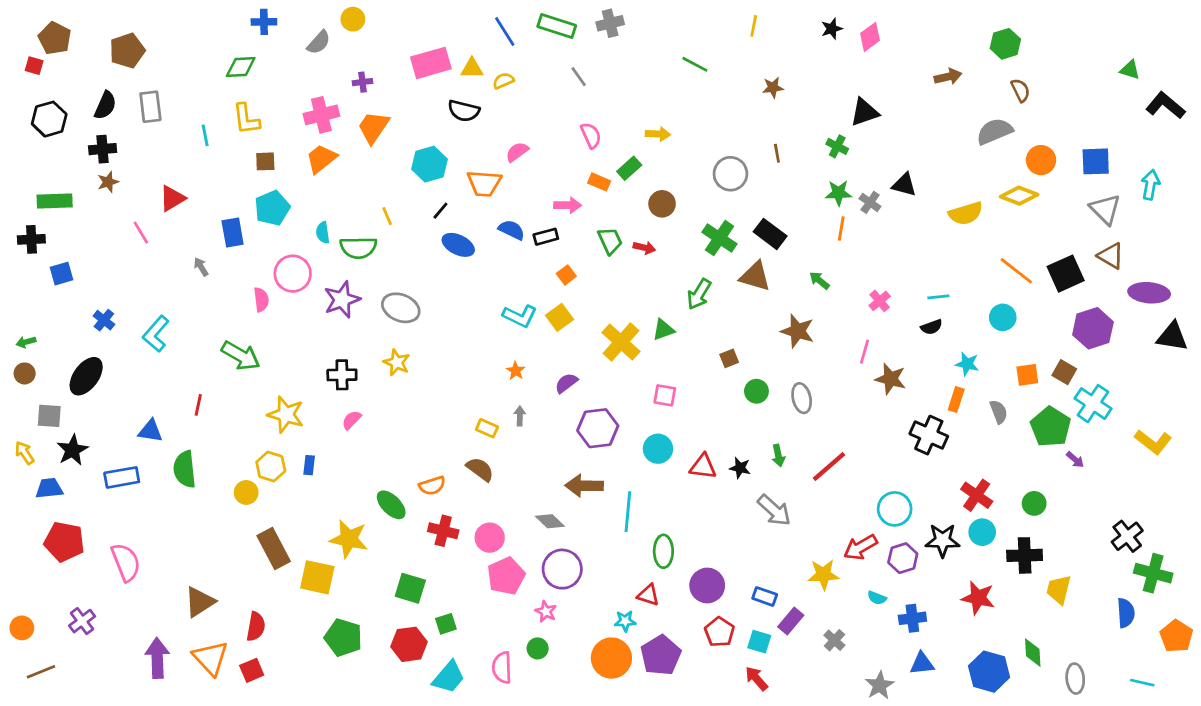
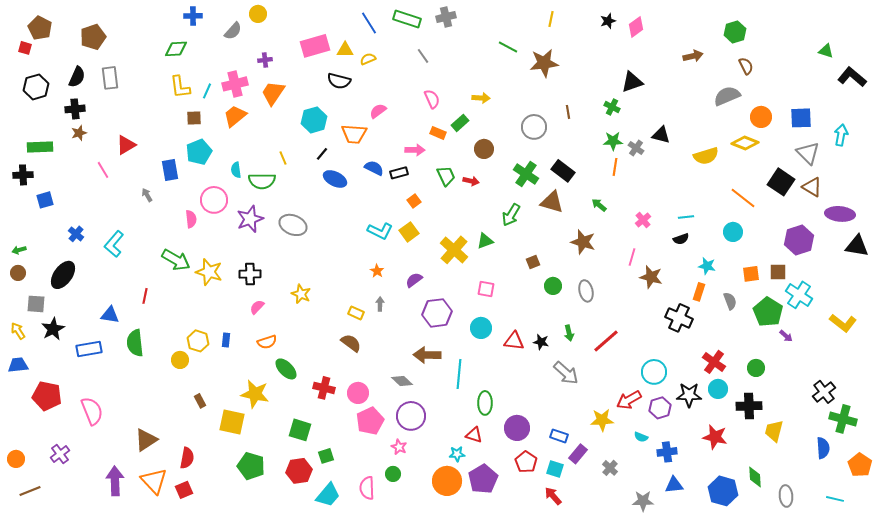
brown star: (773, 88) -> (544, 63), moved, size x1.8
cyan line: (205, 135) -> (207, 91), moved, turned 35
black square: (1066, 274) -> (781, 182), moved, turned -32
yellow star: (397, 363) -> (301, 294), moved
brown square: (1064, 372) -> (778, 272), turned -30
yellow star: (286, 415) -> (209, 272), moved
orange semicircle: (432, 486) -> (267, 342), moved
blue trapezoid: (49, 488) -> (18, 365), moved
brown rectangle: (274, 549) -> (200, 401), size x0.5
gray star: (880, 685) -> (643, 501), turned 30

